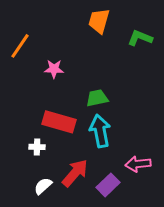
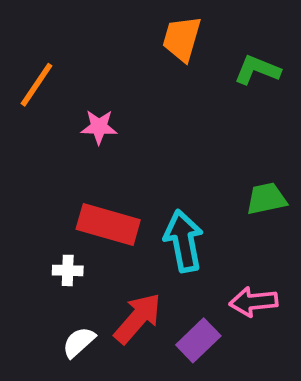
green trapezoid: (97, 98) -> (266, 199), moved

